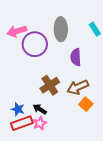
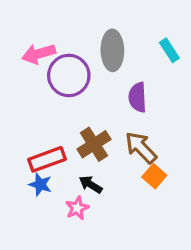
brown arrow: (78, 87) -> (141, 148), turned 70
black arrow: (40, 109) -> (91, 185), moved
red rectangle: (22, 123) -> (47, 159), moved

